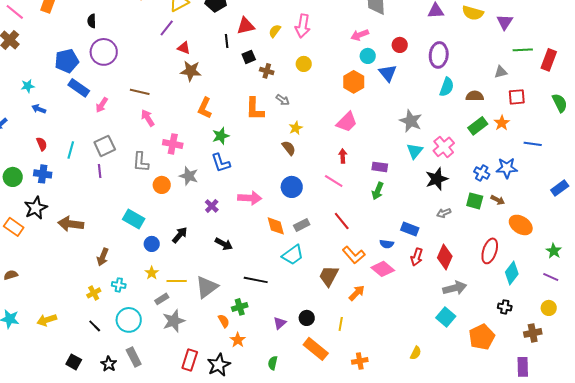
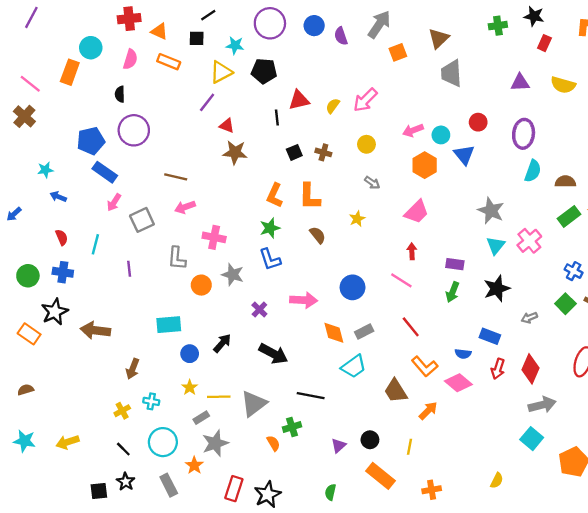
pink arrow: (303, 26) -> (365, 100), turned 35
pink arrow: (360, 35) -> (413, 130), moved
black square: (249, 57) -> (294, 152), moved
gray arrow: (283, 100) -> (372, 183), moved
pink arrow: (102, 105) -> (114, 202), moved
orange L-shape: (205, 108) -> (275, 195), moved
pink arrow: (148, 118) -> (185, 207), turned -78
gray square: (105, 146) -> (142, 220), moved
brown semicircle: (289, 148) -> (318, 235), moved
black star: (437, 179) -> (497, 289), moved
green square: (475, 201) -> (565, 304), turned 30
cyan rectangle: (134, 219) -> (169, 325), turned -35
black arrow: (224, 244) -> (273, 354), size x1.4
brown trapezoid: (329, 276) -> (396, 391), turned -60
orange star: (238, 340) -> (194, 465), moved
black square: (74, 362) -> (99, 491), turned -35
black star: (109, 364) -> (126, 482), moved

